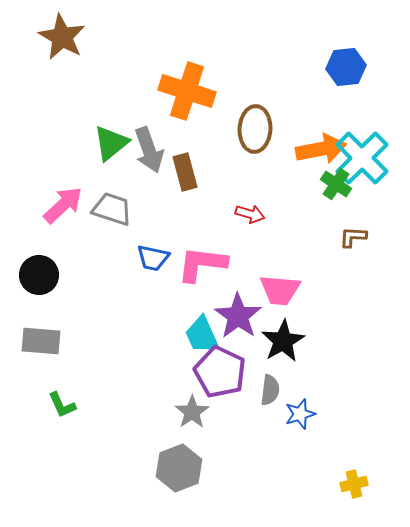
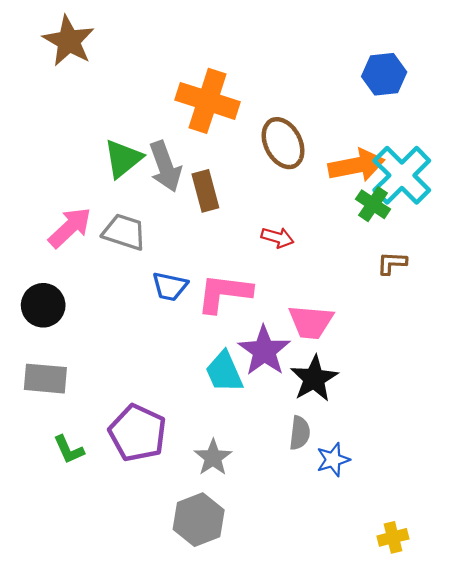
brown ellipse: (255, 129) -> (283, 143), turned -30
purple pentagon: (220, 372) -> (138, 433), moved

